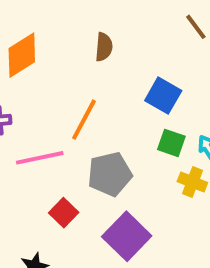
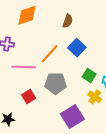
blue square: (163, 96) -> (77, 48), moved
purple square: (127, 236) -> (72, 116), moved

